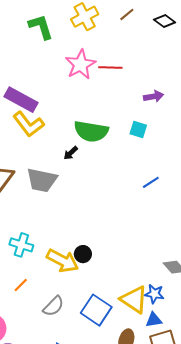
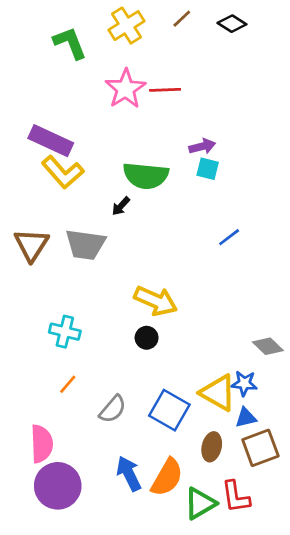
purple arrow: (154, 96) -> (202, 146), moved
yellow arrow: (62, 261) -> (156, 301), moved

